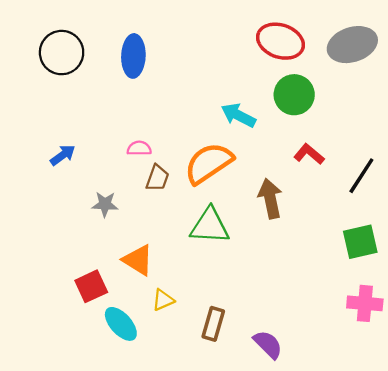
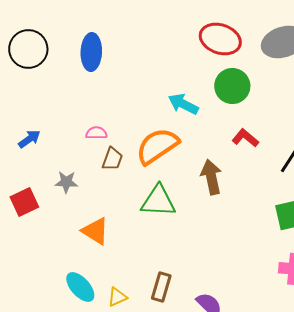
red square: (91, 286) -> (24, 202), moved
yellow triangle: (163, 300) -> (117, 297), moved

